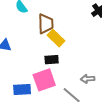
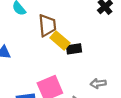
black rectangle: (52, 60) -> (74, 49), moved

